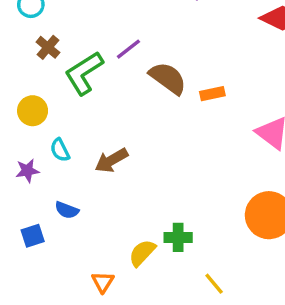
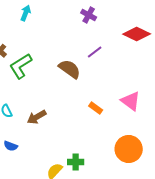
purple line: (128, 49) -> (95, 52), moved
orange rectangle: (212, 94) -> (96, 108), moved, turned 48

